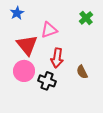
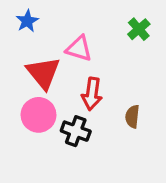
pink triangle: (49, 30) -> (79, 49), turned 36
brown semicircle: (82, 72) -> (132, 117), turned 32

